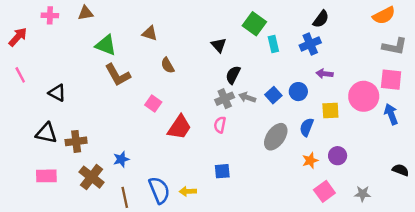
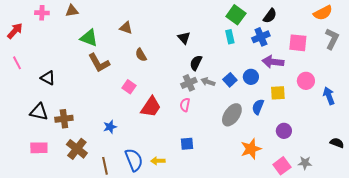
green square: (254, 24) -> (236, 15), moved
gray L-shape: (395, 46) -> (332, 39), turned -75
purple arrow: (324, 74) -> (273, 62), size x1.5
pink square: (391, 80) -> (298, 43), moved
pink circle: (364, 96) -> (306, 81), size x0.7
blue star: (121, 159) -> (110, 127), moved
orange star: (310, 160) -> (251, 149), moved, size x1.5
pink square: (324, 191) -> (282, 166), moved

